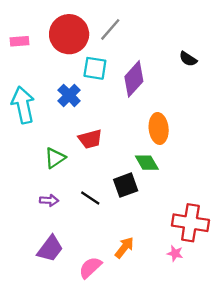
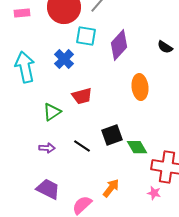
black semicircle: (188, 59) -> (165, 47), moved
green diamond: (147, 163) -> (137, 147), moved
purple trapezoid: (50, 249) -> (48, 189), turned -100

